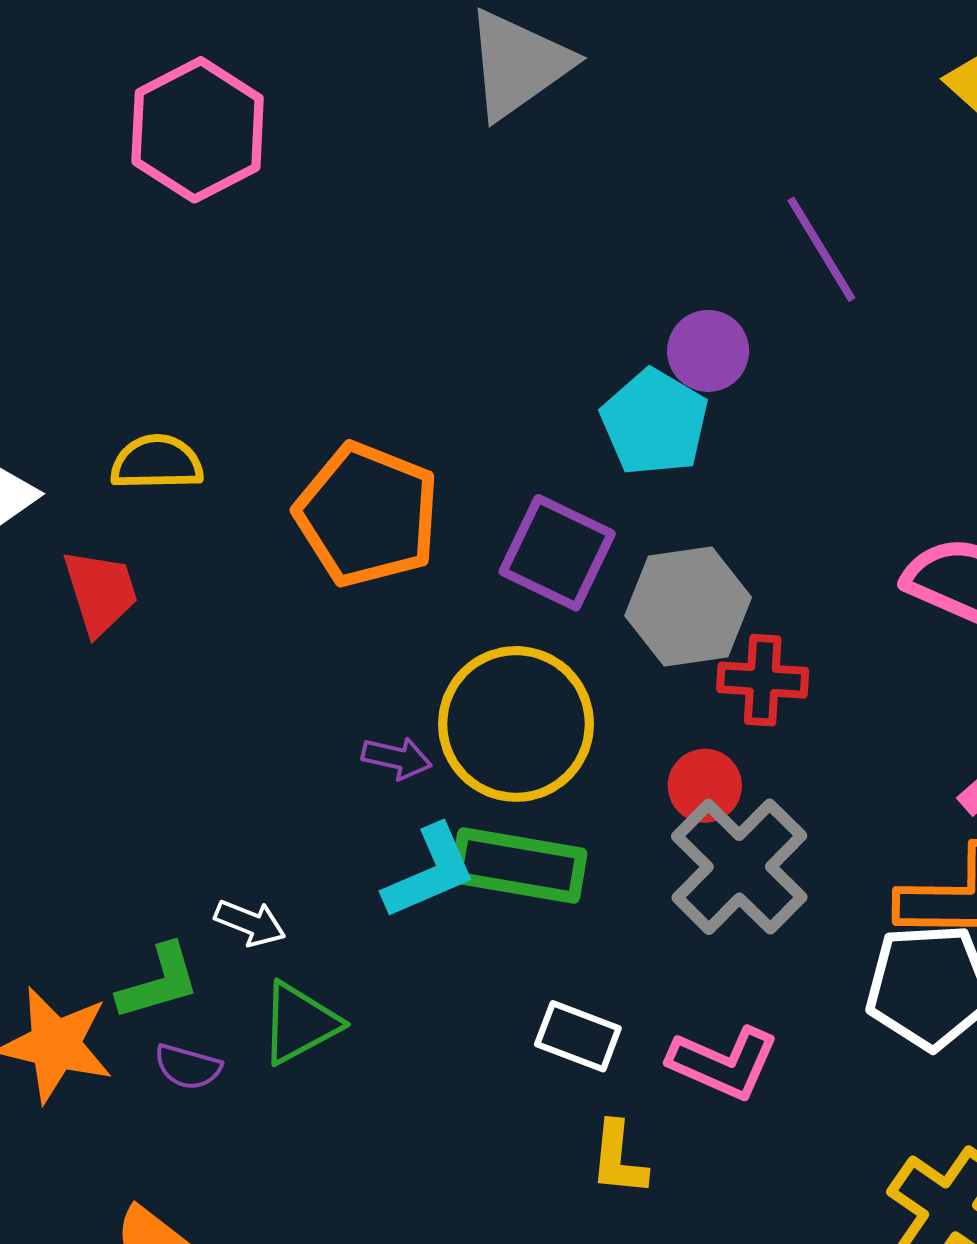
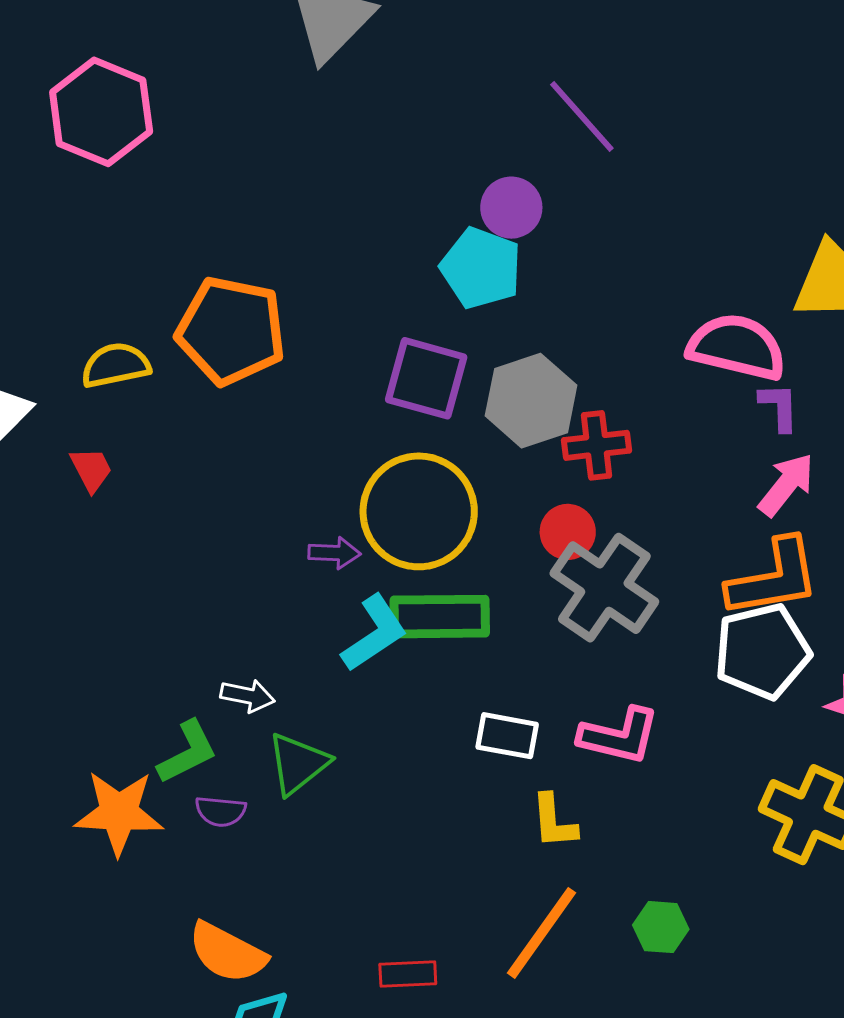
orange pentagon: (367, 515) -> (231, 331), moved
red trapezoid: (100, 592) -> (91, 469), size x0.7

